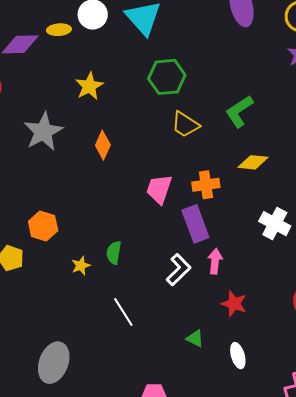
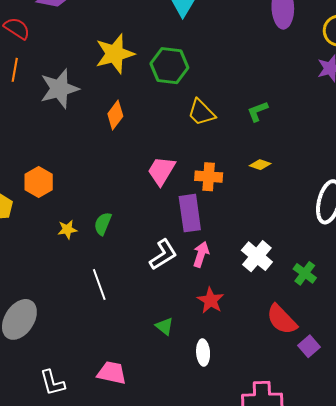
green hexagon: (167, 77) -> (169, 66), moved
yellow star: (89, 86) -> (115, 54), size x1.4
green L-shape: (239, 111) -> (258, 111), size x0.7
yellow diamond: (253, 162) -> (260, 165), size x0.7
white cross: (275, 224) -> (257, 256), moved

